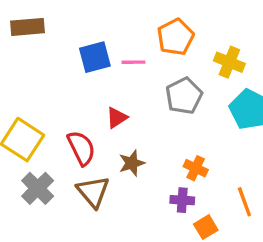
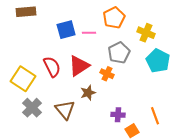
red triangle: (117, 118) -> (79, 66), size x1.6
red semicircle: (81, 148) -> (52, 67), moved
orange cross: (196, 168) -> (107, 74), moved

